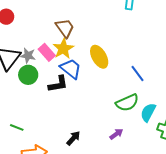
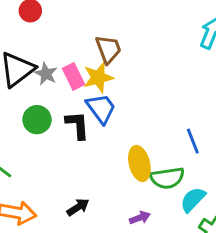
yellow ellipse: (99, 57) -> (139, 164), moved
green circle: (28, 75) -> (37, 120), moved
black L-shape: (58, 84) -> (77, 125), turned -100

